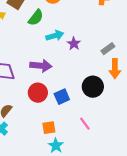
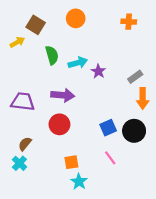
green semicircle: (36, 18) -> (52, 55), moved, turned -54
black circle: (93, 87) -> (134, 131), moved
blue square: (62, 97) -> (108, 128), moved

